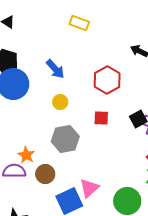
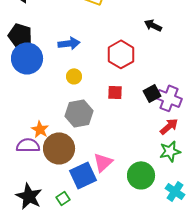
blue arrow: (55, 69) -> (69, 43), turned -55
brown circle: (45, 174) -> (59, 148), size x1.6

